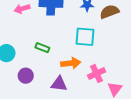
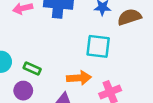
green rectangle: (42, 48) -> (32, 68), moved

